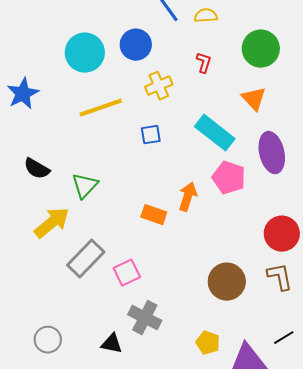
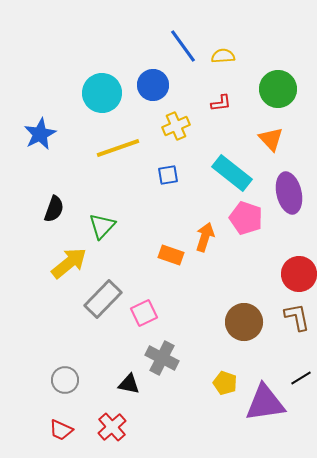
red L-shape: (204, 63) -> (221, 103), turned 65
black semicircle: (37, 169) -> (54, 209), turned -100

